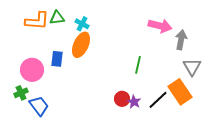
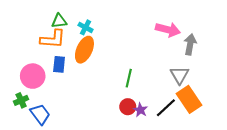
orange L-shape: (37, 21) -> (53, 39), moved
green line: (138, 65) -> (129, 78), moved
gray triangle: (192, 67) -> (180, 75), moved

